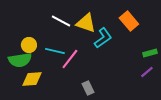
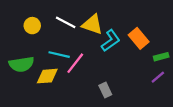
orange rectangle: (129, 21) -> (139, 38), moved
yellow circle: (29, 45) -> (32, 26), moved
yellow diamond: (32, 79) -> (47, 76), moved
gray rectangle: (88, 88) -> (105, 90), moved

